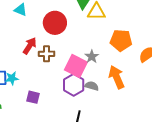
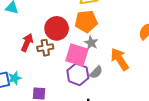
red circle: (55, 23) -> (57, 28), moved
orange pentagon: (121, 40) -> (86, 21), moved
gray semicircle: (92, 86) -> (96, 72), turned 128

